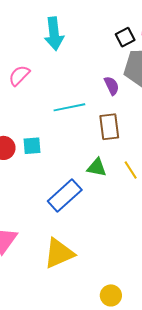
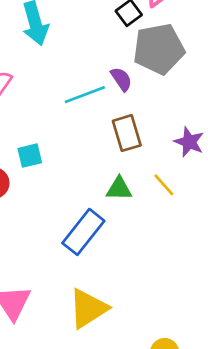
cyan line: (69, 107) -> (85, 95), moved
cyan square: (32, 146) -> (30, 156), moved

